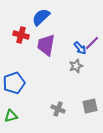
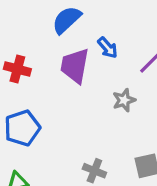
red cross: (21, 35) -> (17, 69), moved
blue arrow: (80, 48) -> (108, 48), moved

